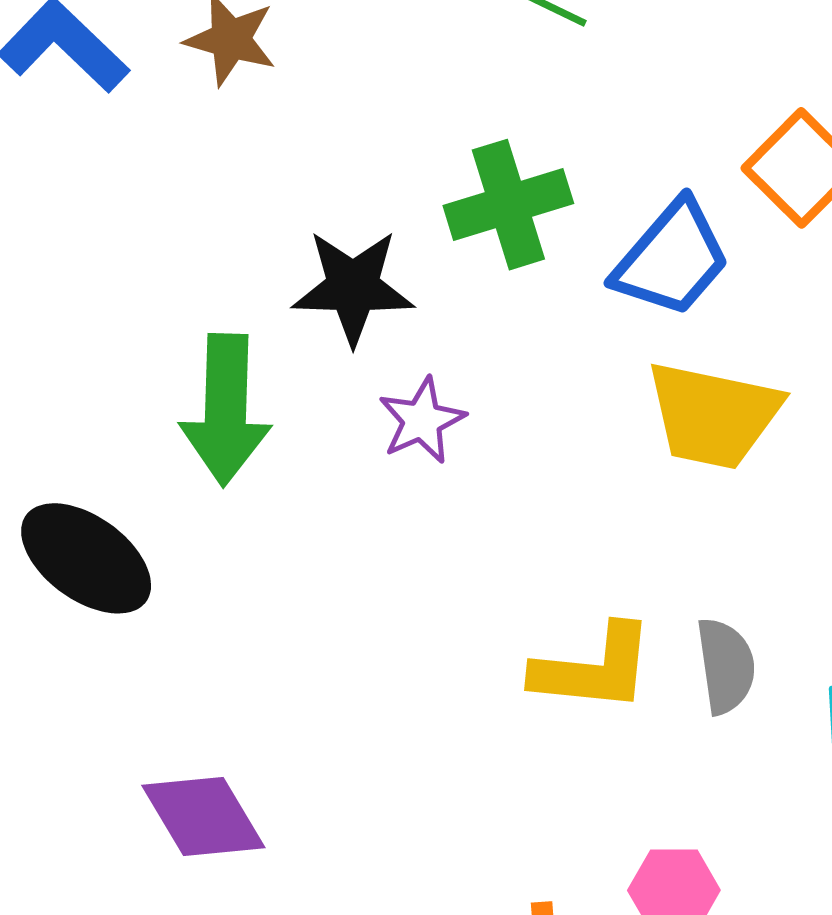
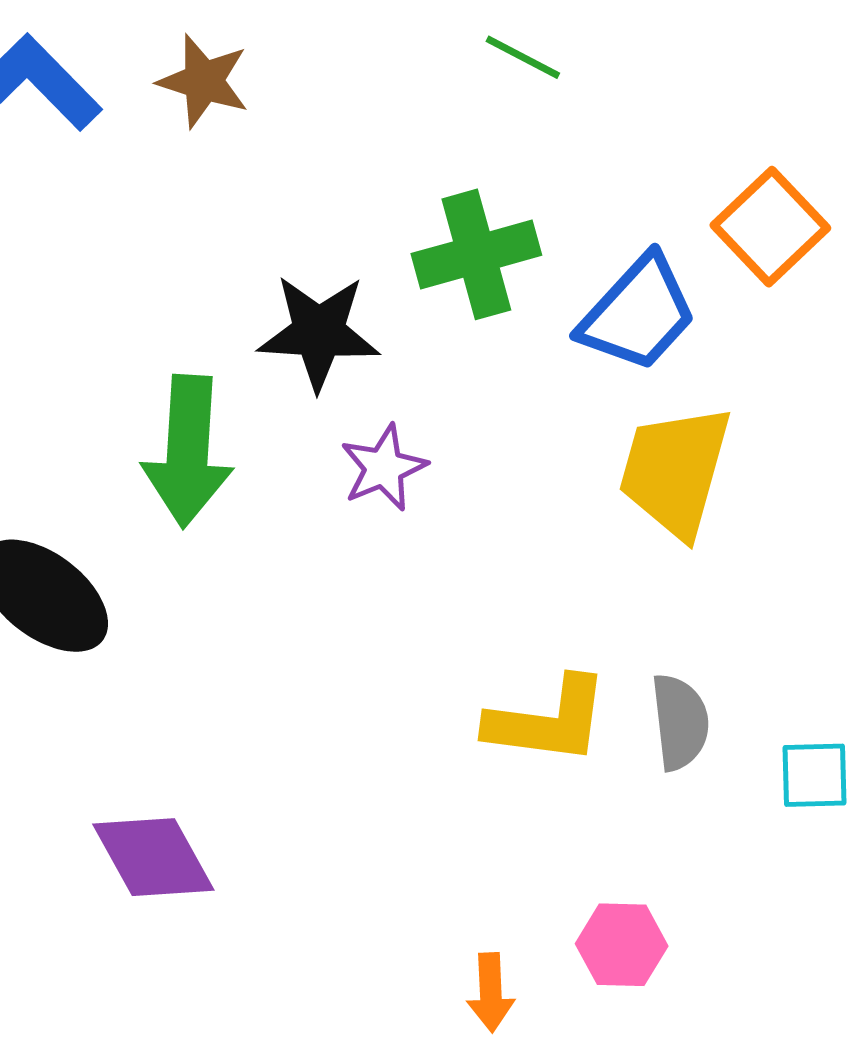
yellow trapezoid: (713, 415) -> (675, 471), turned 92

